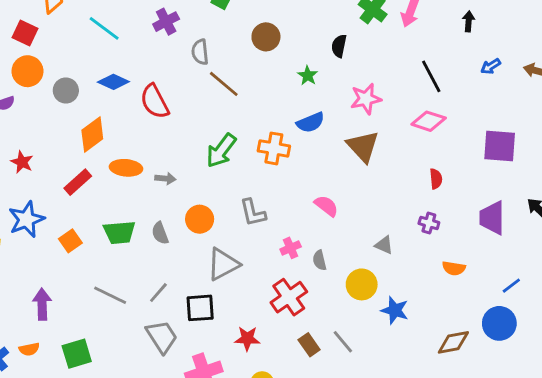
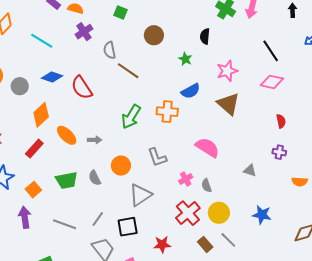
orange ellipse: (126, 168) -> (67, 135), turned 45
pink semicircle: (326, 206) -> (207, 147), size x1.4
yellow circle: (362, 284) -> (219, 213), moved
purple arrow: (42, 304) -> (25, 217), moved

